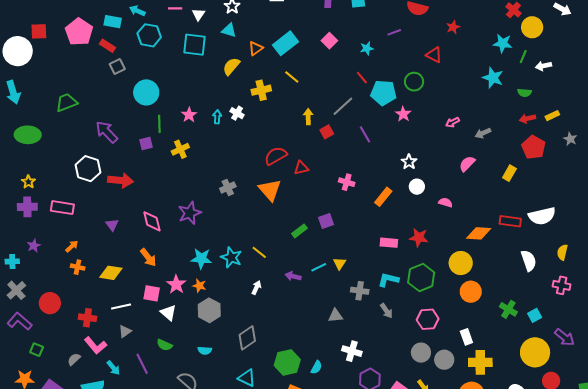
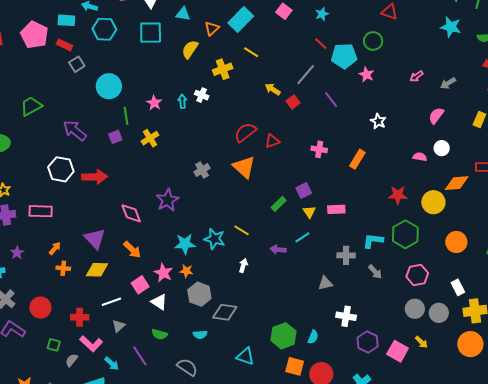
yellow arrow: (308, 117) -> (273, 89), turned -49
white circle: (417, 187) -> (442, 148), moved
purple triangle: (112, 225) -> (95, 239), moved, size x1.6
pink rectangle: (389, 243) -> (336, 209), moved
yellow triangle: (340, 263) -> (309, 212), moved
yellow circle: (461, 263) -> (433, 202), moved
pink square: (152, 293) -> (140, 285), turned -36
gray diamond: (247, 338) -> (225, 312), moved, turned 50
green square: (37, 350) -> (54, 345), moved

